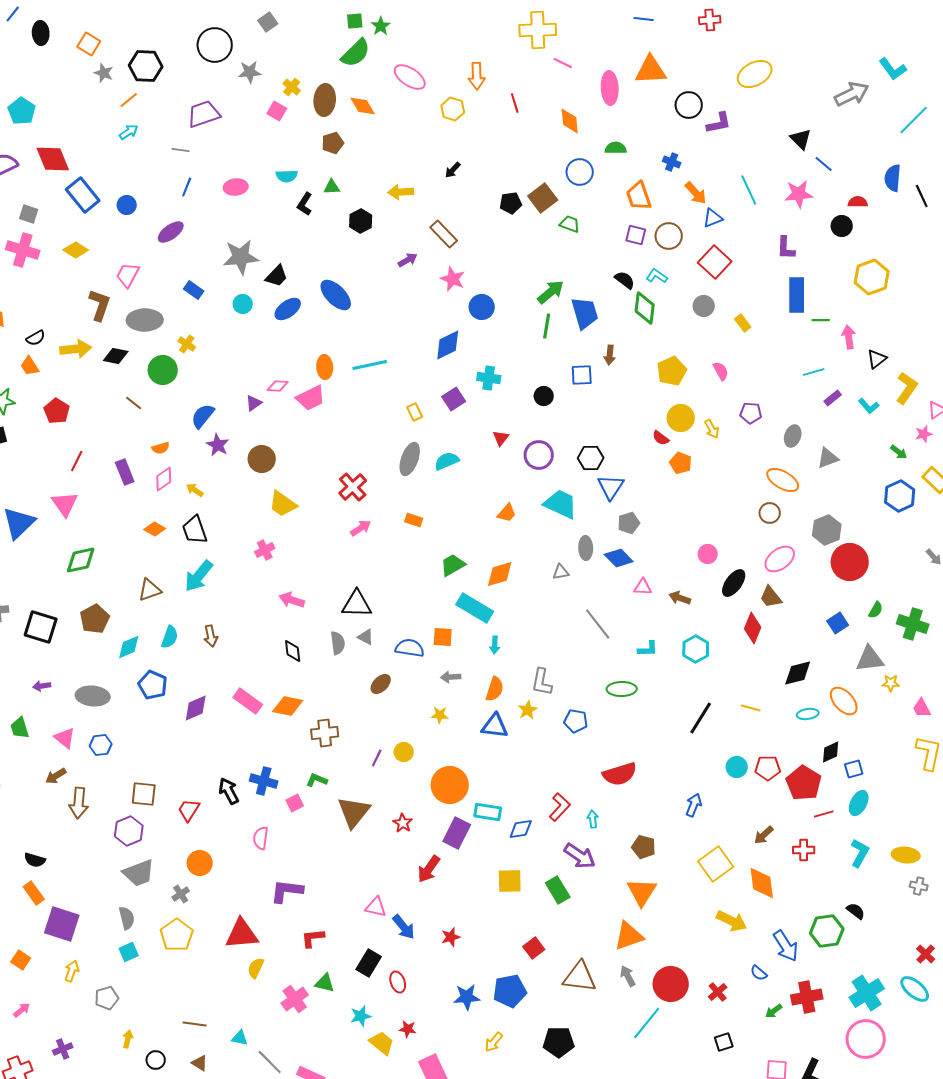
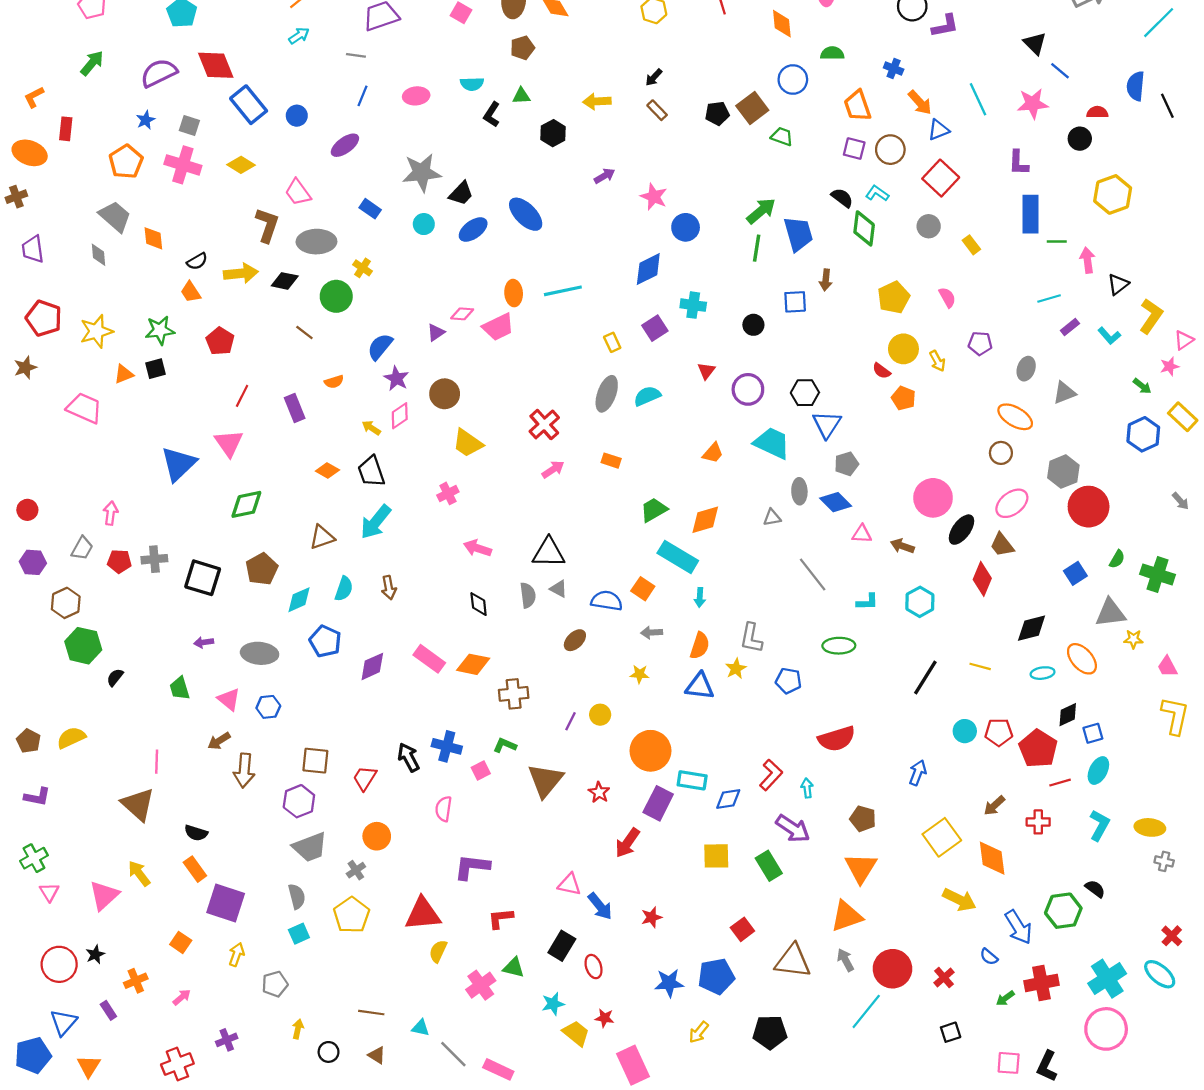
brown rectangle: (444, 234) -> (657, 110), moved, size x0.7
pink trapezoid: (128, 275) -> (298, 192), turned -64
pink diamond: (164, 479) -> (400, 416), moved
pink circle: (708, 554) -> (933, 498), size x1.8
orange square: (443, 637) -> (643, 589), turned 30

